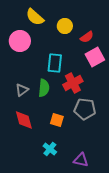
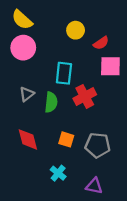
yellow semicircle: (35, 17) -> (22, 20), moved
pink square: (95, 57) -> (110, 66), turned 30
gray triangle: (22, 90) -> (27, 94), moved
gray pentagon: (85, 109) -> (98, 145), moved

